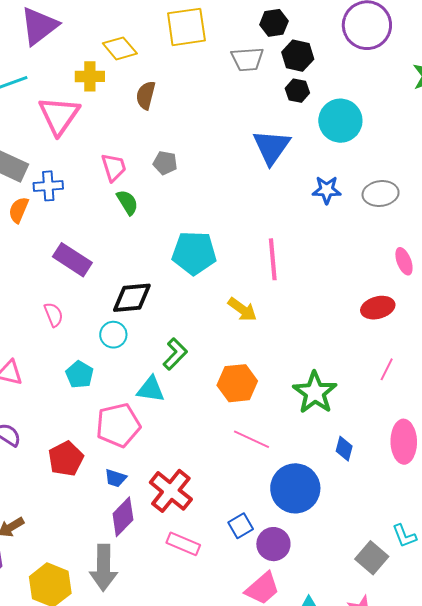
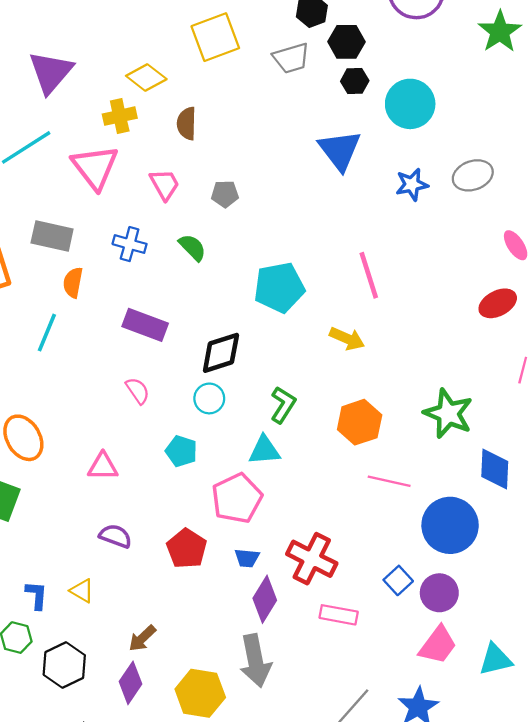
pink trapezoid: (114, 167) -> (165, 184), moved
blue cross: (48, 186) -> (130, 244), moved, turned 32
blue diamond: (344, 449) -> (495, 469), size x1.5

